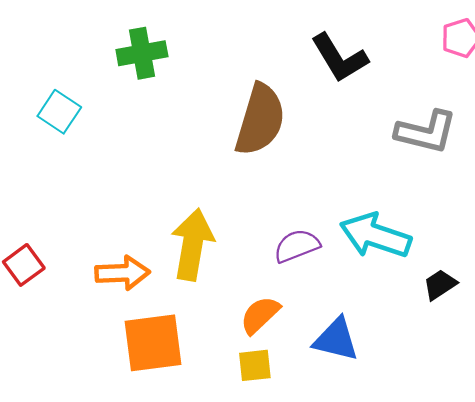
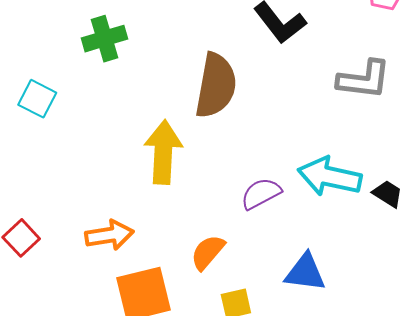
yellow arrow: (192, 245) -> (163, 152), moved
black trapezoid: (440, 285) -> (388, 194), moved, turned 72
orange semicircle: (260, 315) -> (208, 252), moved

